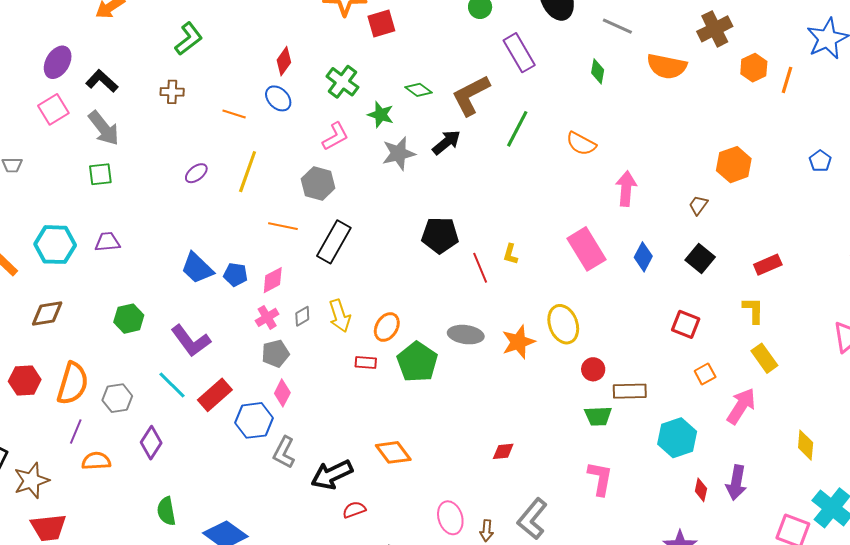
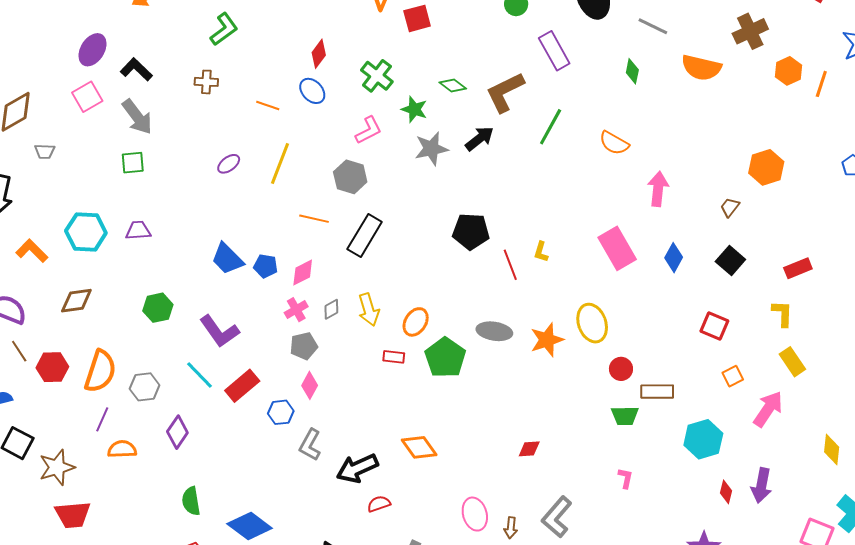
blue hexagon: (254, 420) -> (281, 412), size x0.7
pink L-shape: (600, 478) -> (626, 478), size x0.6

